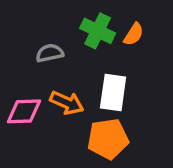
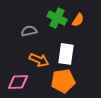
pink diamond: (24, 111) -> (18, 82), moved

